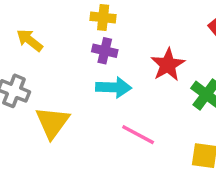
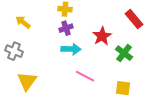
purple cross: (105, 51) -> (66, 28), turned -32
yellow triangle: (52, 122) -> (27, 81), moved

